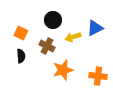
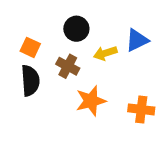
black semicircle: (21, 56) -> (30, 81), size x1.5

